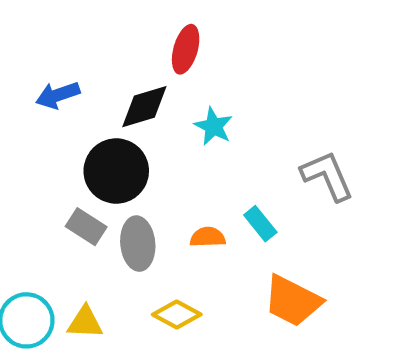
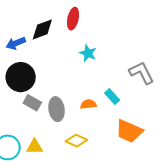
black diamond: (144, 107) -> (42, 29), moved
black circle: (116, 171) -> (21, 77), moved

